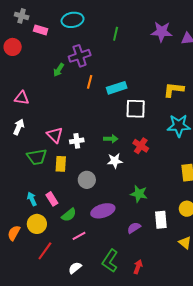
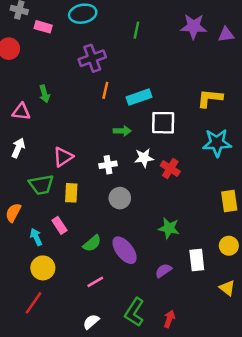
green arrow: (59, 70) -> (44, 94), moved, turned -48
pink triangle: (55, 135) -> (63, 157), turned 42
green arrow: (111, 139) -> (122, 131), moved
white cross: (77, 141) -> (108, 165), moved
white star: (115, 161) -> (144, 158), moved
gray circle: (87, 180) -> (120, 198), moved
pink rectangle: (52, 199) -> (59, 225), moved
purple ellipse: (103, 211) -> (125, 250), turned 70
green semicircle: (69, 215) -> (92, 243), moved
orange semicircle: (14, 233) -> (13, 213), moved
red line: (45, 251) -> (34, 303), moved

